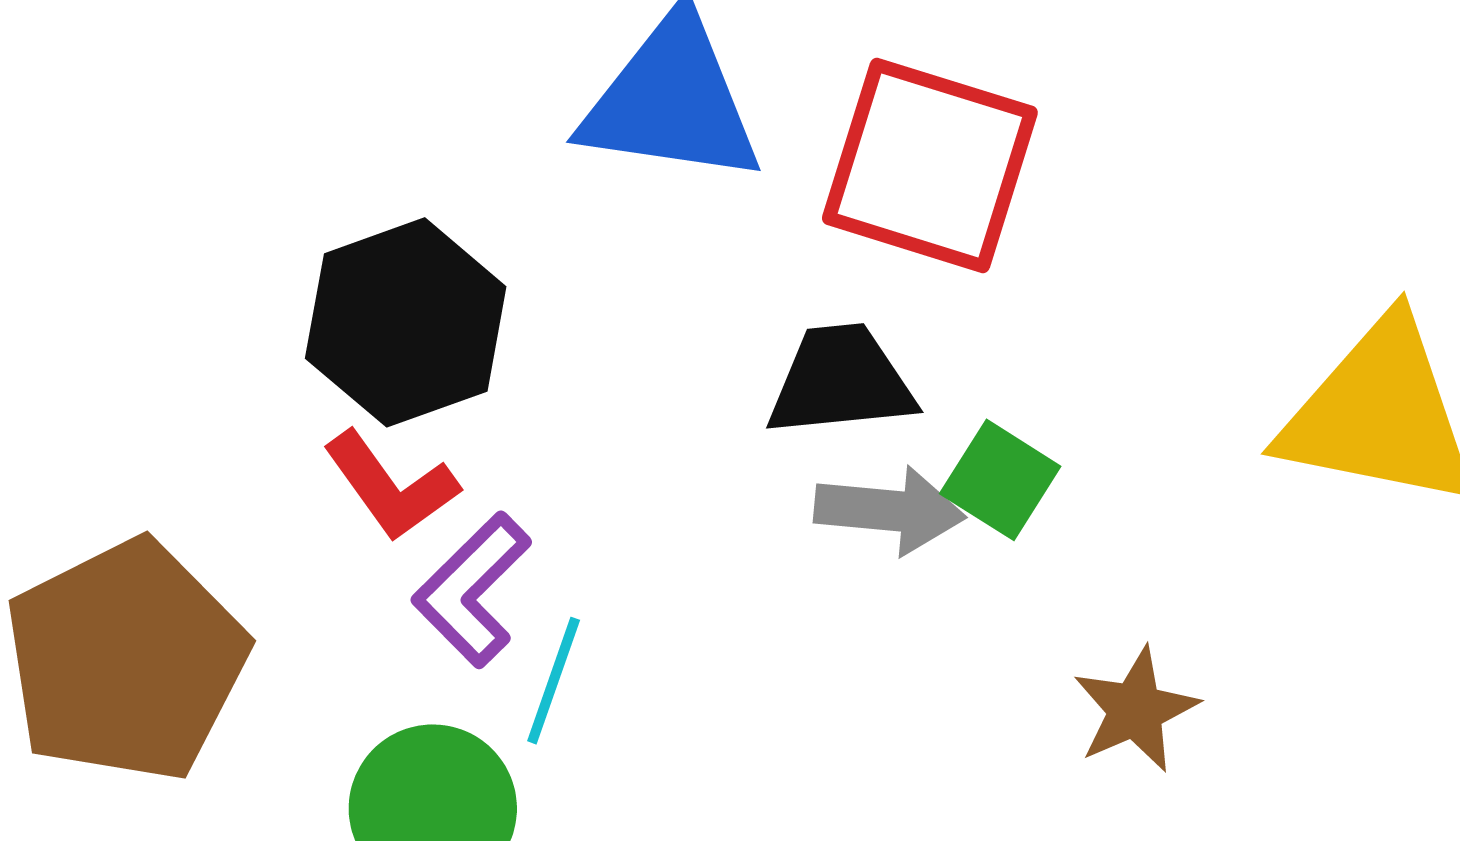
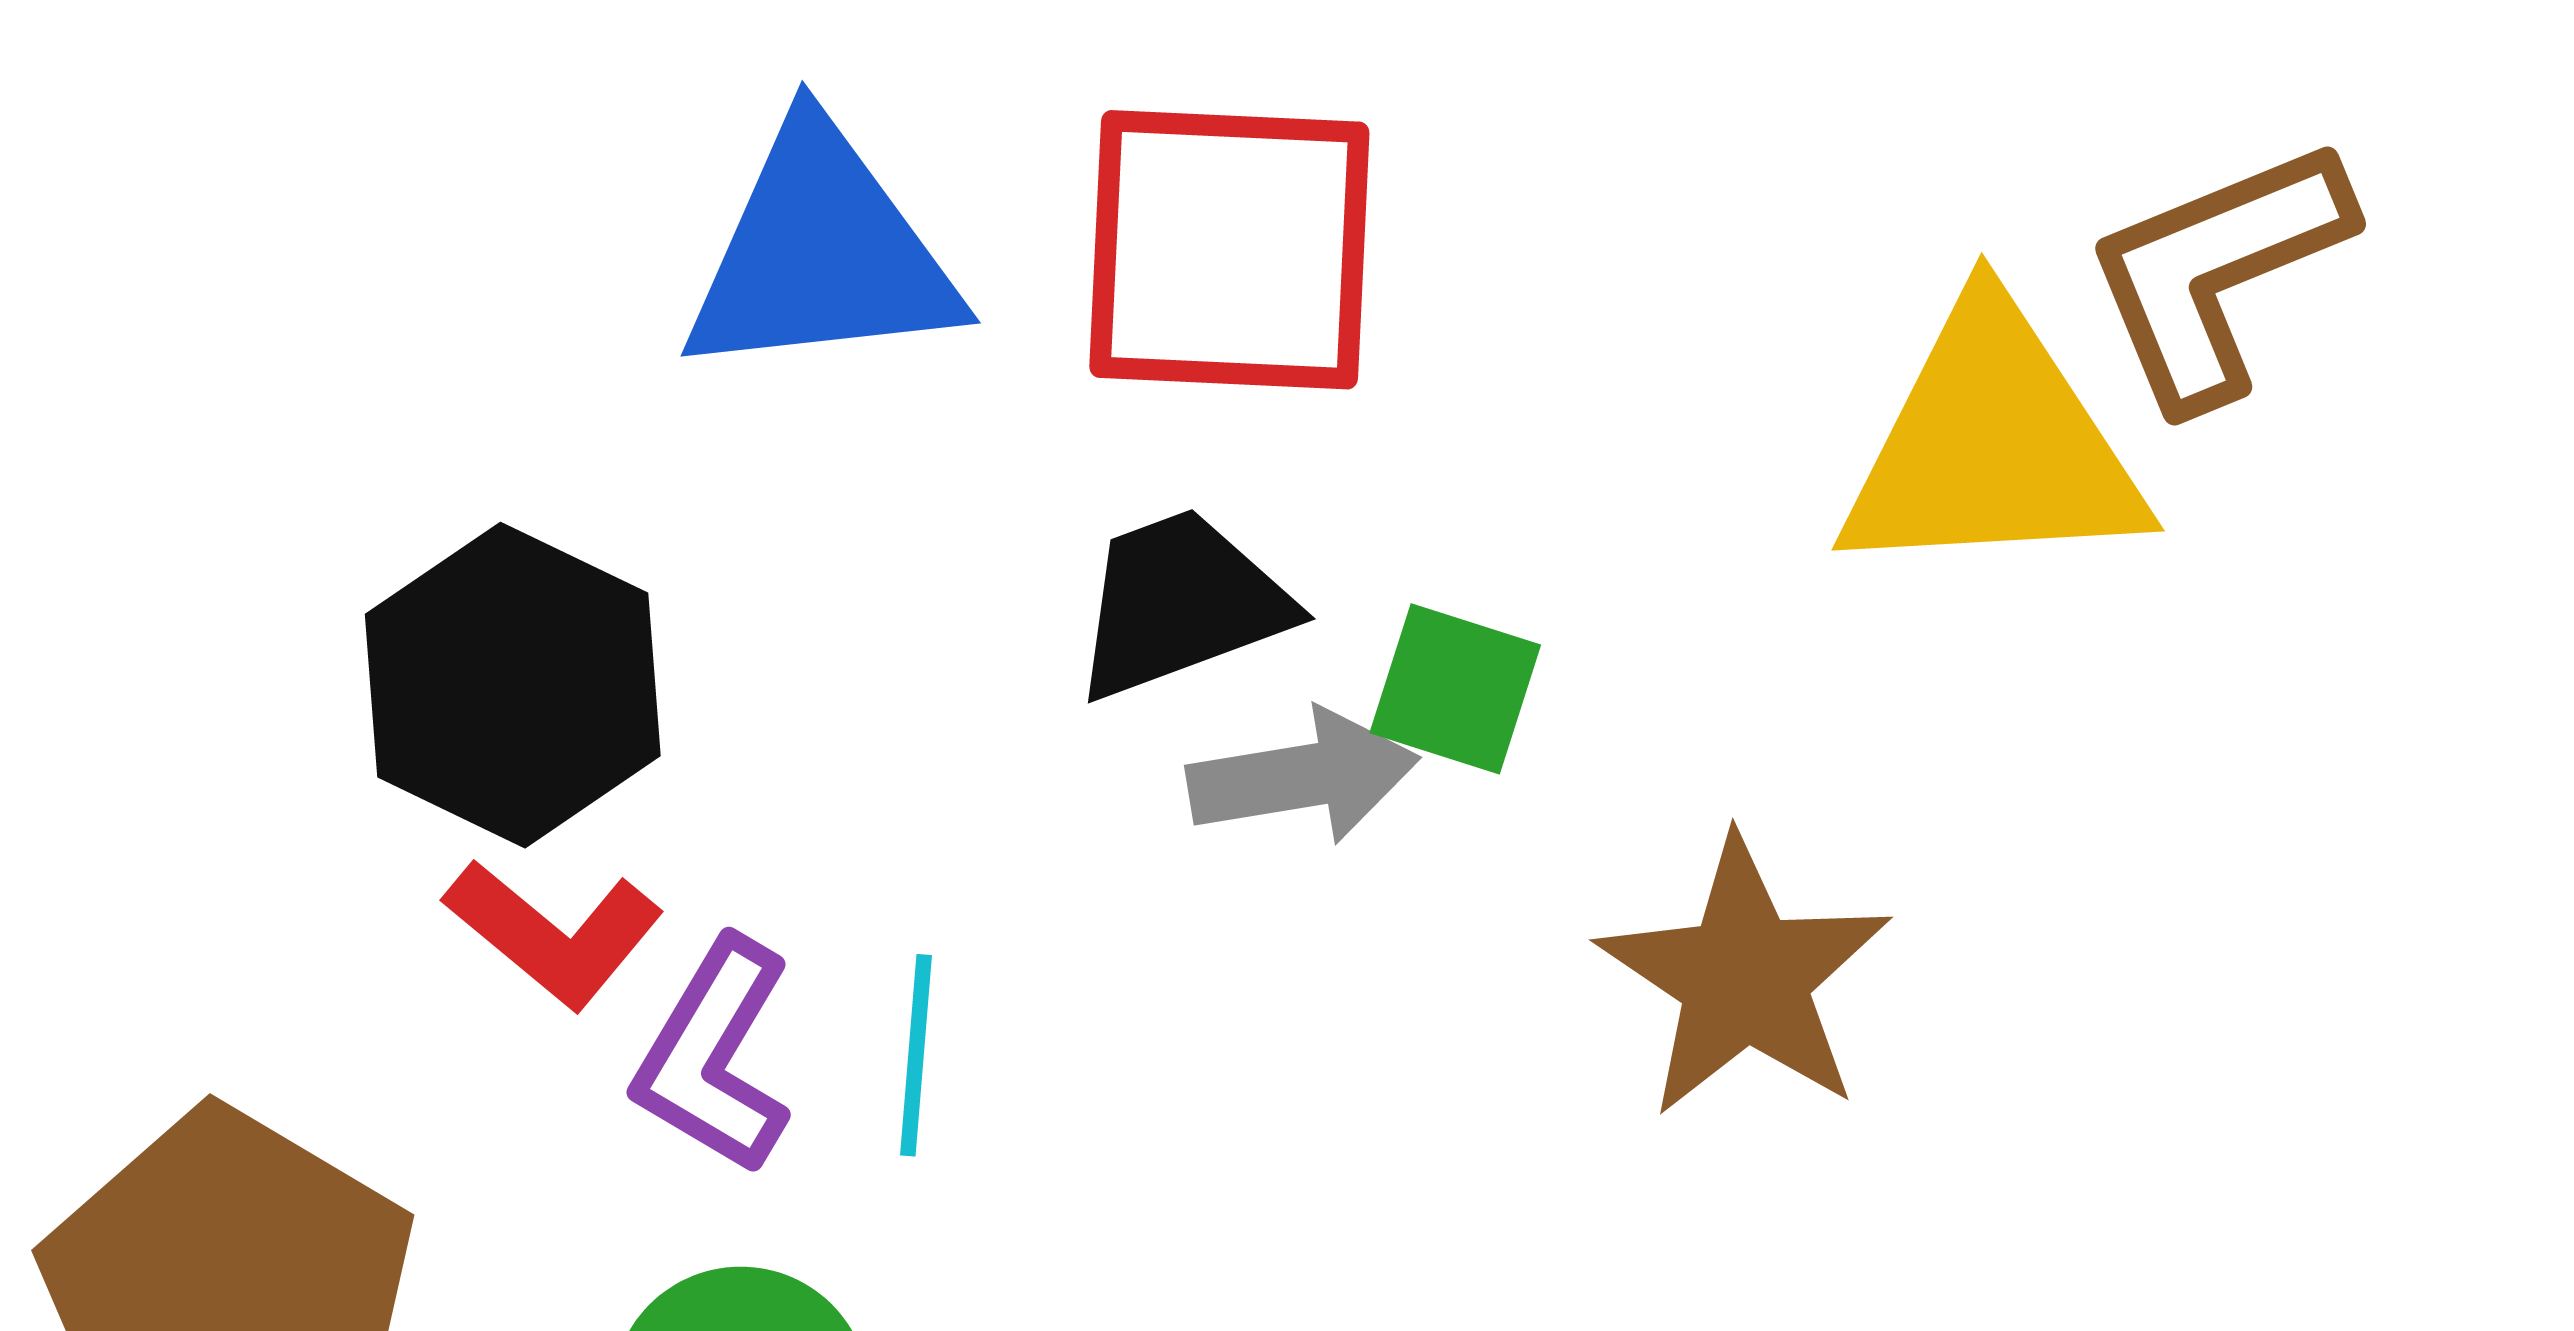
cyan line: (554, 681) -> (916, 1055), moved
brown star: (1135, 710) -> (1745, 978), size x1.5

